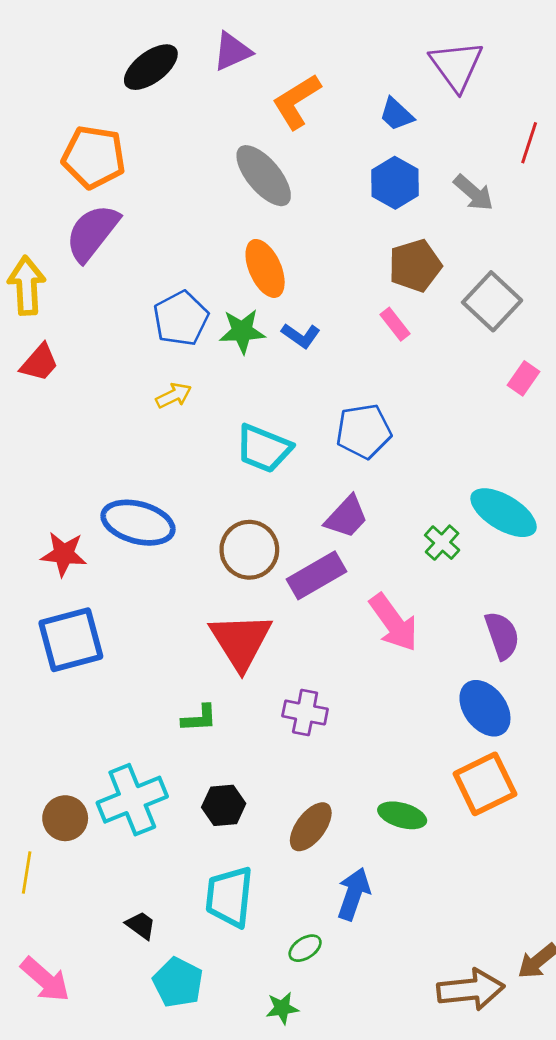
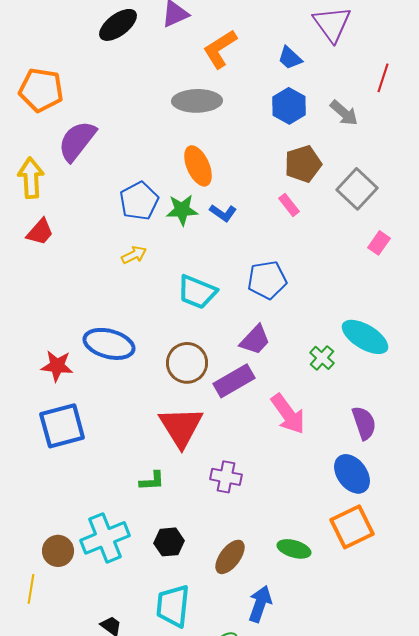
orange pentagon: (94, 157) -> (41, 90), moved
gray ellipse: (264, 176) -> (197, 101), turned -51

